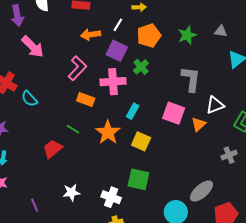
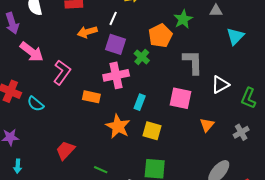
orange pentagon: (149, 36) -> (160, 36), moved
pink L-shape: (77, 68) -> (62, 72), moved
orange triangle: (199, 124) -> (207, 125), moved
green line: (73, 129) -> (101, 170), moved

